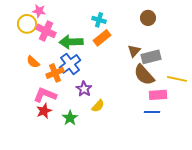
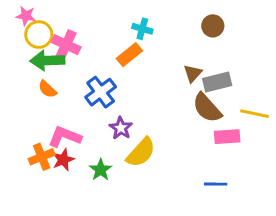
pink star: (39, 11) -> (26, 16), moved
orange rectangle: (102, 38) -> (129, 55), moved
green arrow: (71, 42) -> (47, 60), moved
orange cross: (55, 73) -> (42, 157), moved
yellow semicircle: (98, 106) -> (141, 152), size x1.6
blue line: (152, 112) -> (216, 184), moved

